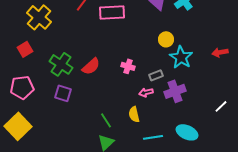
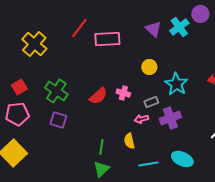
yellow circle: (166, 39) -> (149, 67), moved
red square: (25, 49) -> (19, 87), moved
red semicircle: (91, 66) -> (98, 96), moved
green line: (106, 120) -> (101, 147), turned 42

